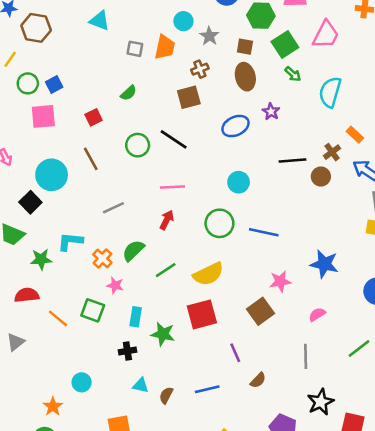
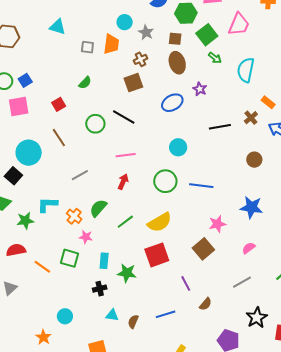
brown circle: (321, 177) -> (254, 160), moved
gray line: (306, 356) -> (242, 282), turned 66

